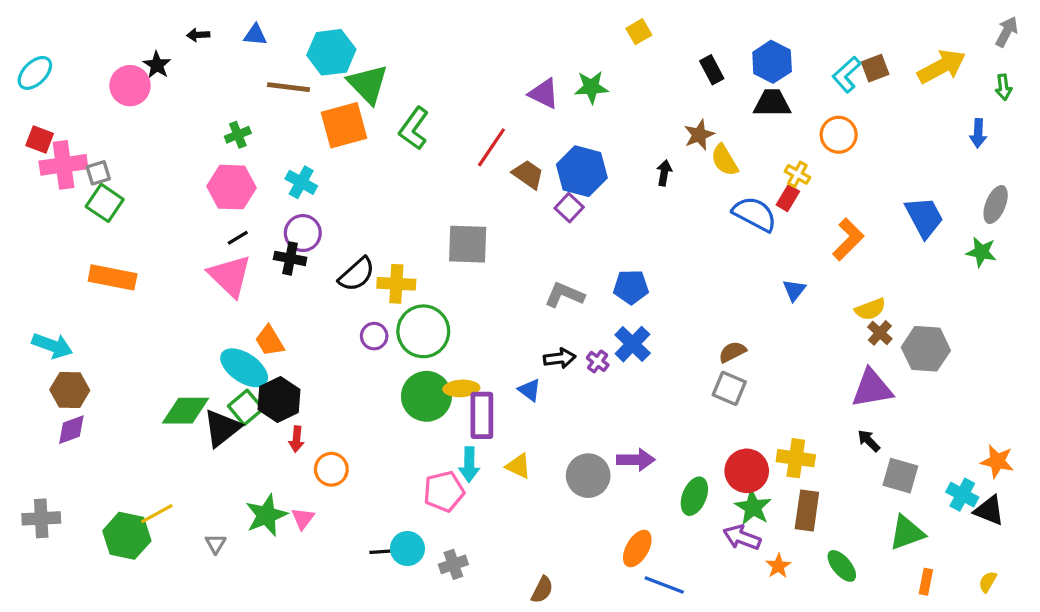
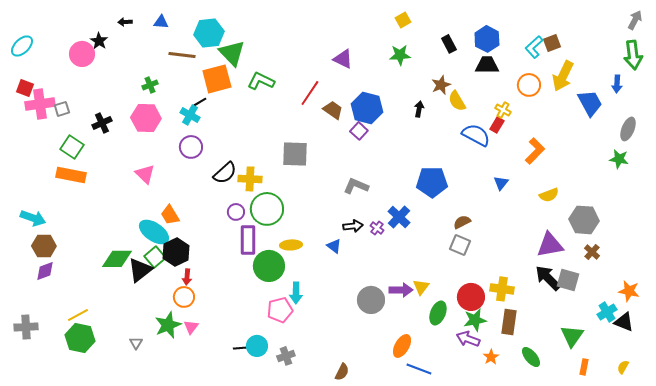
yellow arrow: (942, 67) -> (563, 76), moved, turned 144
green star: (591, 87) -> (400, 55), moved
green arrow: (1004, 87) -> (633, 55), size x1.8
green L-shape: (414, 128) -> (261, 81), turned 80
green square: (105, 203) -> (72, 147), moved
blue trapezoid: (924, 217) -> (590, 103), moved
black line: (238, 238) -> (200, 102), moved
black cross: (290, 258) -> (102, 123), moved, turned -36
pink triangle: (230, 276) -> (145, 174), size x0.7
blue pentagon: (631, 287) -> (432, 182), moved, size x1.4
brown cross: (880, 333) -> (592, 252), moved
green circle: (426, 396) -> (269, 266), moved
purple rectangle: (482, 415) -> (248, 240), moved
black arrow: (869, 441) -> (548, 278), size x1.8
yellow triangle: (518, 466) -> (421, 287), moved, turned 42
orange circle: (331, 469) -> (184, 297), moved
gray square: (900, 476) -> (568, 280), moved
cyan cross: (962, 495) -> (607, 312), turned 30
green star: (753, 507) -> (475, 320), turned 30
yellow line: (157, 514) -> (78, 315), moved
green triangle: (907, 533) -> (572, 336), turned -35

